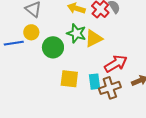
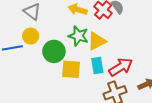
yellow square: (69, 79) -> (71, 69), moved
cyan rectangle: (95, 82) -> (97, 65), moved

